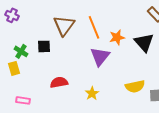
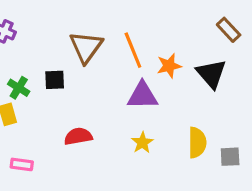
purple triangle: (100, 56) -> (142, 96), turned 50
yellow semicircle: (135, 86) -> (197, 143), turned -78
yellow star: (92, 93) -> (142, 143), moved

